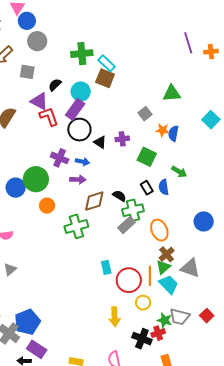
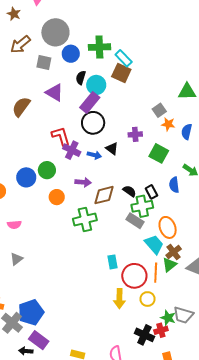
blue circle: (27, 21) -> (71, 54), moved
gray circle: (37, 41) -> (55, 32), size x1.4
black semicircle: (55, 85) -> (81, 78), moved, turned -32
red L-shape: (49, 117) -> (61, 136), moved
orange star: (162, 130) -> (168, 124), moved
black triangle: (100, 142) -> (112, 149), moved
green circle: (36, 179) -> (47, 170), size x0.7
purple arrow: (78, 179) -> (83, 182), moved
black rectangle: (147, 188) -> (151, 192), moved
gray rectangle: (126, 225) -> (135, 221), turned 72
cyan trapezoid: (169, 284) -> (154, 244), moved
yellow arrow: (115, 317) -> (119, 299), moved

